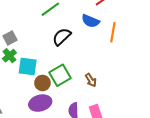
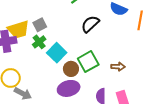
cyan square: (28, 66) -> (57, 53), turned 36
brown arrow: (91, 80) -> (118, 67), turned -56

